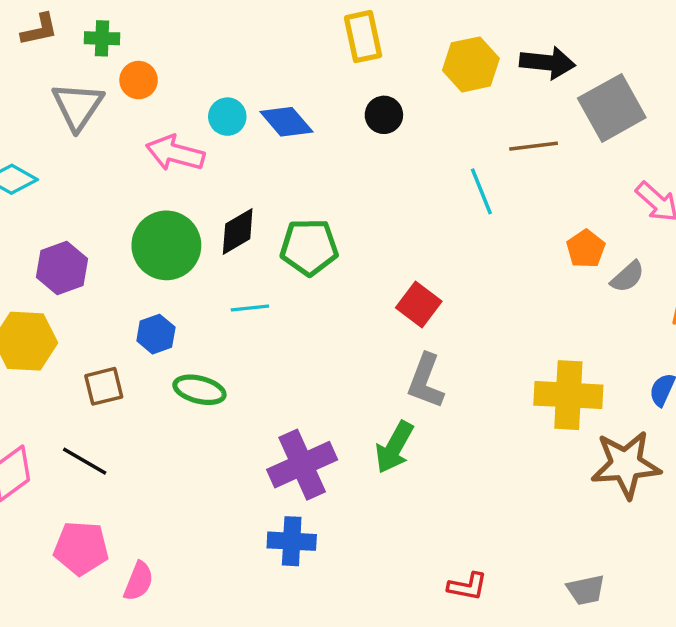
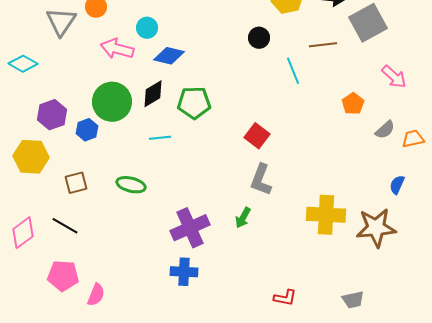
black circle: (384, 115) -> (259, 38), moved
blue diamond: (286, 122) -> (169, 56), moved, turned -36
gray semicircle: (628, 277) -> (385, 130), moved
blue hexagon: (156, 334) -> (87, 130), moved
yellow cross: (568, 395) -> (326, 215), moved
green arrow: (394, 447) -> (243, 218), size x0.7

